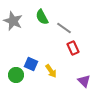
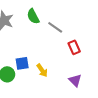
red rectangle: (73, 48) -> (74, 47), moved
blue square: (31, 64) -> (22, 63), turned -32

